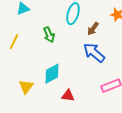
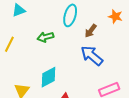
green arrow: (49, 35) -> (45, 37), turned 98

